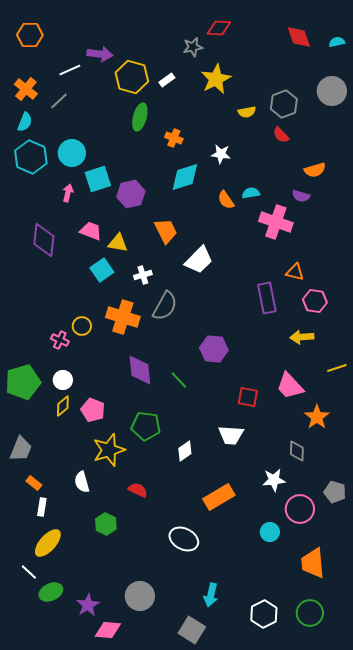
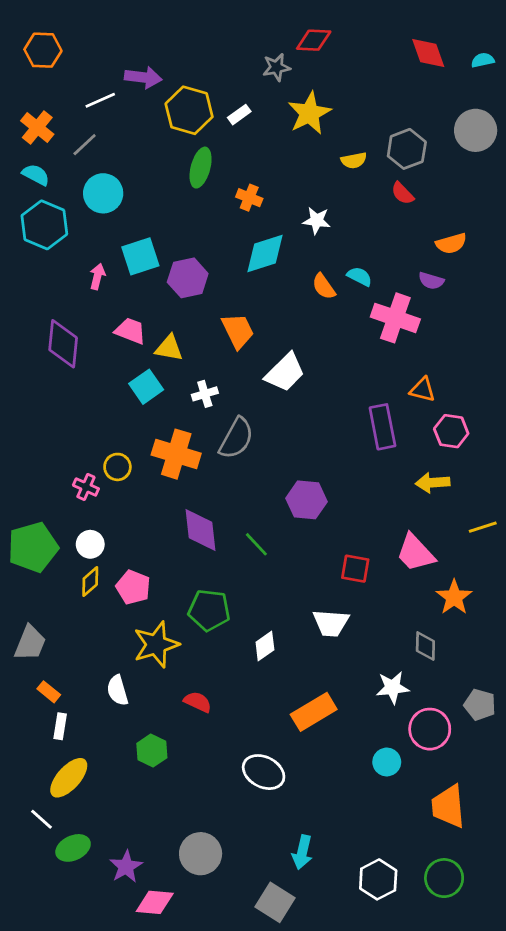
cyan semicircle: (25, 122) -> (36, 175), turned -84
cyan circle: (72, 153) -> (103, 193), moved
cyan semicircle: (251, 193) -> (360, 276), turned 36

